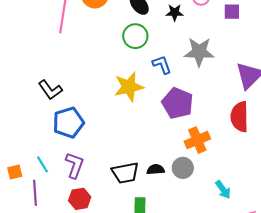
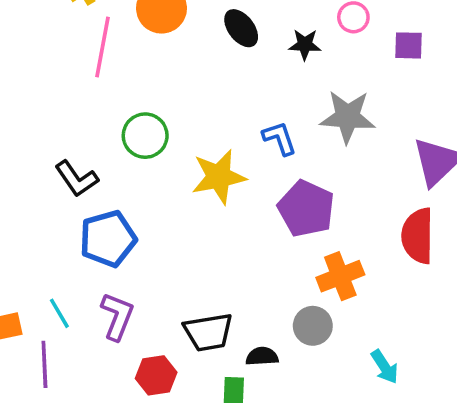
green circle: (135, 36) -> (145, 136), moved
black semicircle: (156, 169) -> (262, 356), moved
red hexagon: (80, 199) -> (156, 375), moved

